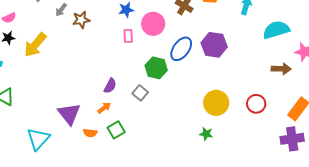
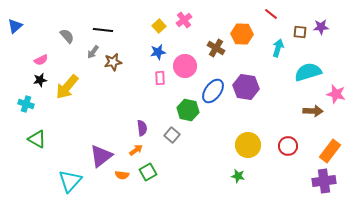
purple semicircle: (110, 86) -> (142, 128), turned -35
purple triangle: (69, 114) -> (101, 156), turned 30

